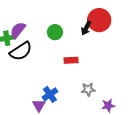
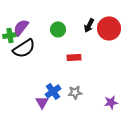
red circle: (99, 20) -> (109, 28), moved
gray star: (88, 89) -> (75, 92), moved

